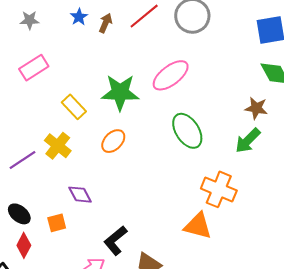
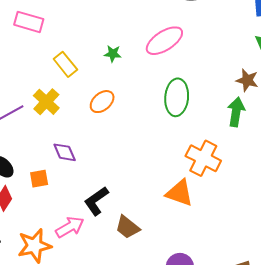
pink rectangle: (34, 68) -> (29, 22), turned 44
green star: (120, 92) -> (113, 54), size x0.5
green ellipse: (187, 131) -> (177, 97), turned 33
green arrow: (248, 141) -> (236, 112), turned 140

